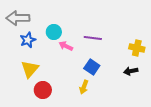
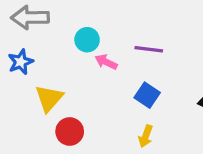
blue star: (28, 40) -> (21, 62), moved
yellow arrow: (84, 87) -> (146, 136), moved

